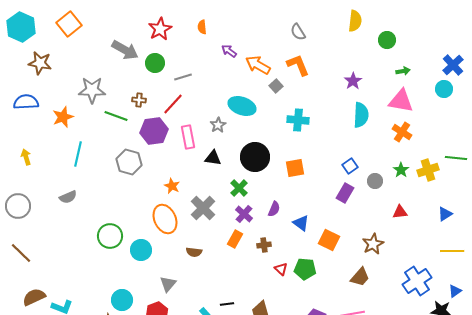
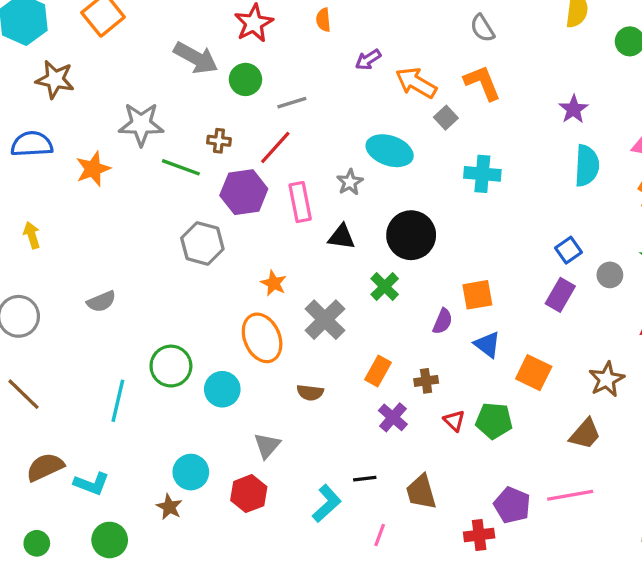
purple arrow: (229, 51) -> (368, 60), turned -70
cyan line: (78, 154) -> (118, 401), moved
orange square: (295, 168) -> (477, 295), moved
purple cross: (244, 214) -> (393, 417), moved

